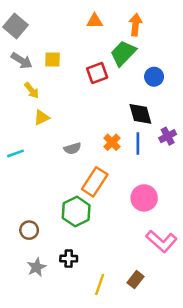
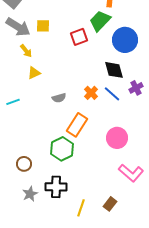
gray arrow: (22, 61) -> (18, 27), size x1.4
blue circle: (154, 77) -> (125, 40), size x1.6
blue line: (138, 144) -> (112, 94), turned -48
black cross: (69, 259) -> (56, 187), size x1.5

